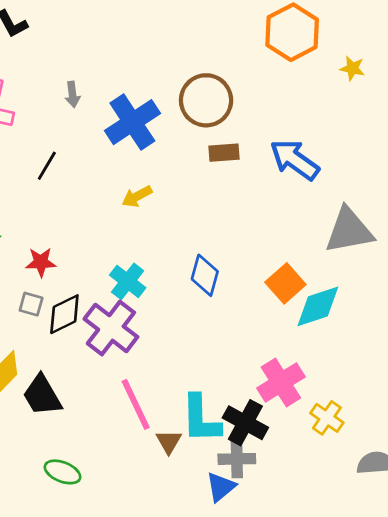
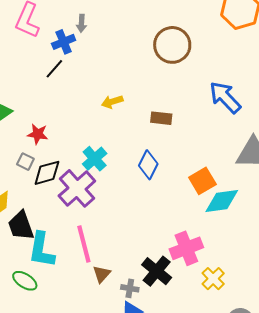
blue cross: (132, 122) -> (64, 42), moved, size x0.6
brown rectangle: (224, 153) -> (161, 118), moved
cyan L-shape: (201, 419) -> (42, 250), moved
gray cross: (237, 459) -> (130, 288), moved, size x0.7

